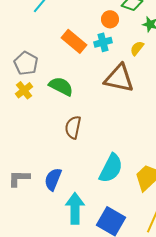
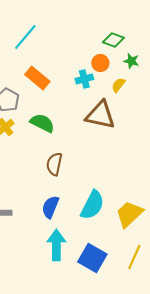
orange circle: (110, 19) -> (100, 63), moved
orange rectangle: (74, 41) -> (37, 78), moved
blue semicircle: (53, 179) -> (50, 207), moved

